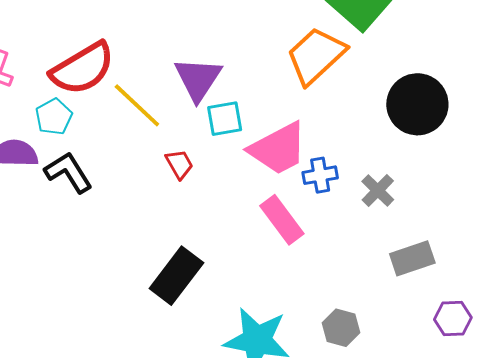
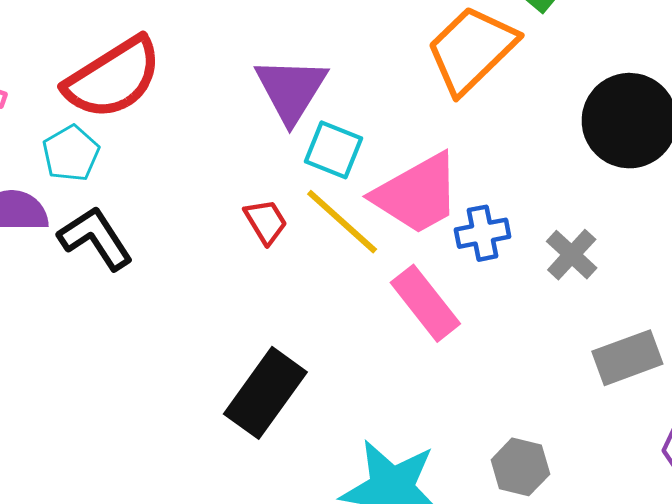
yellow line: (137, 105) -> (342, 222), moved
cyan square: (225, 119) -> (334, 150), turned 33

